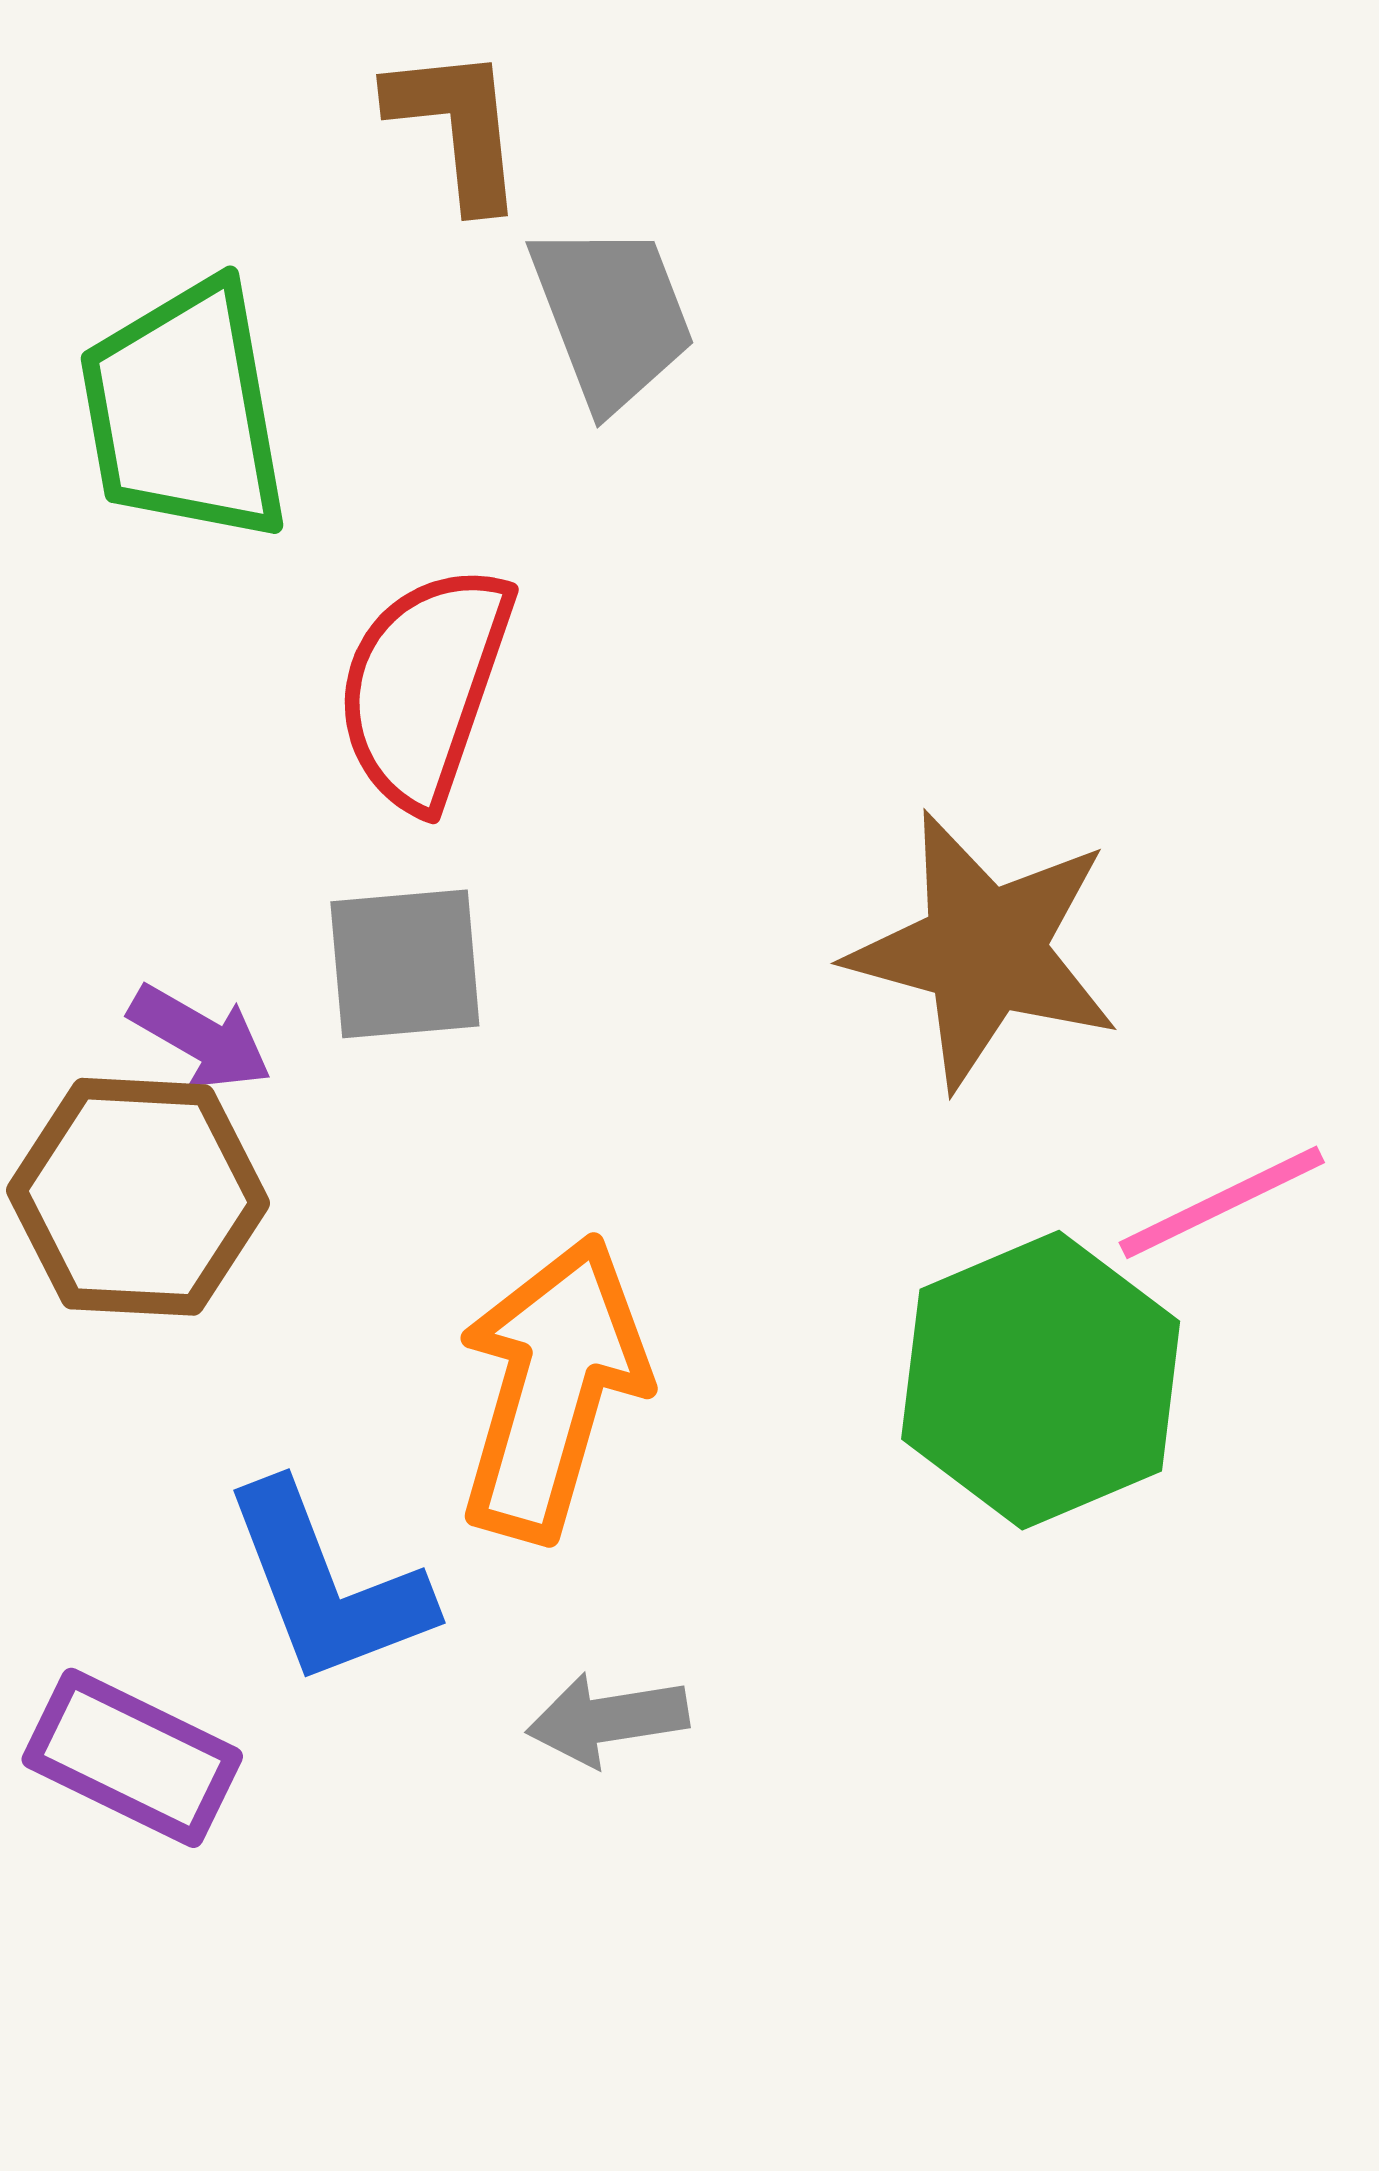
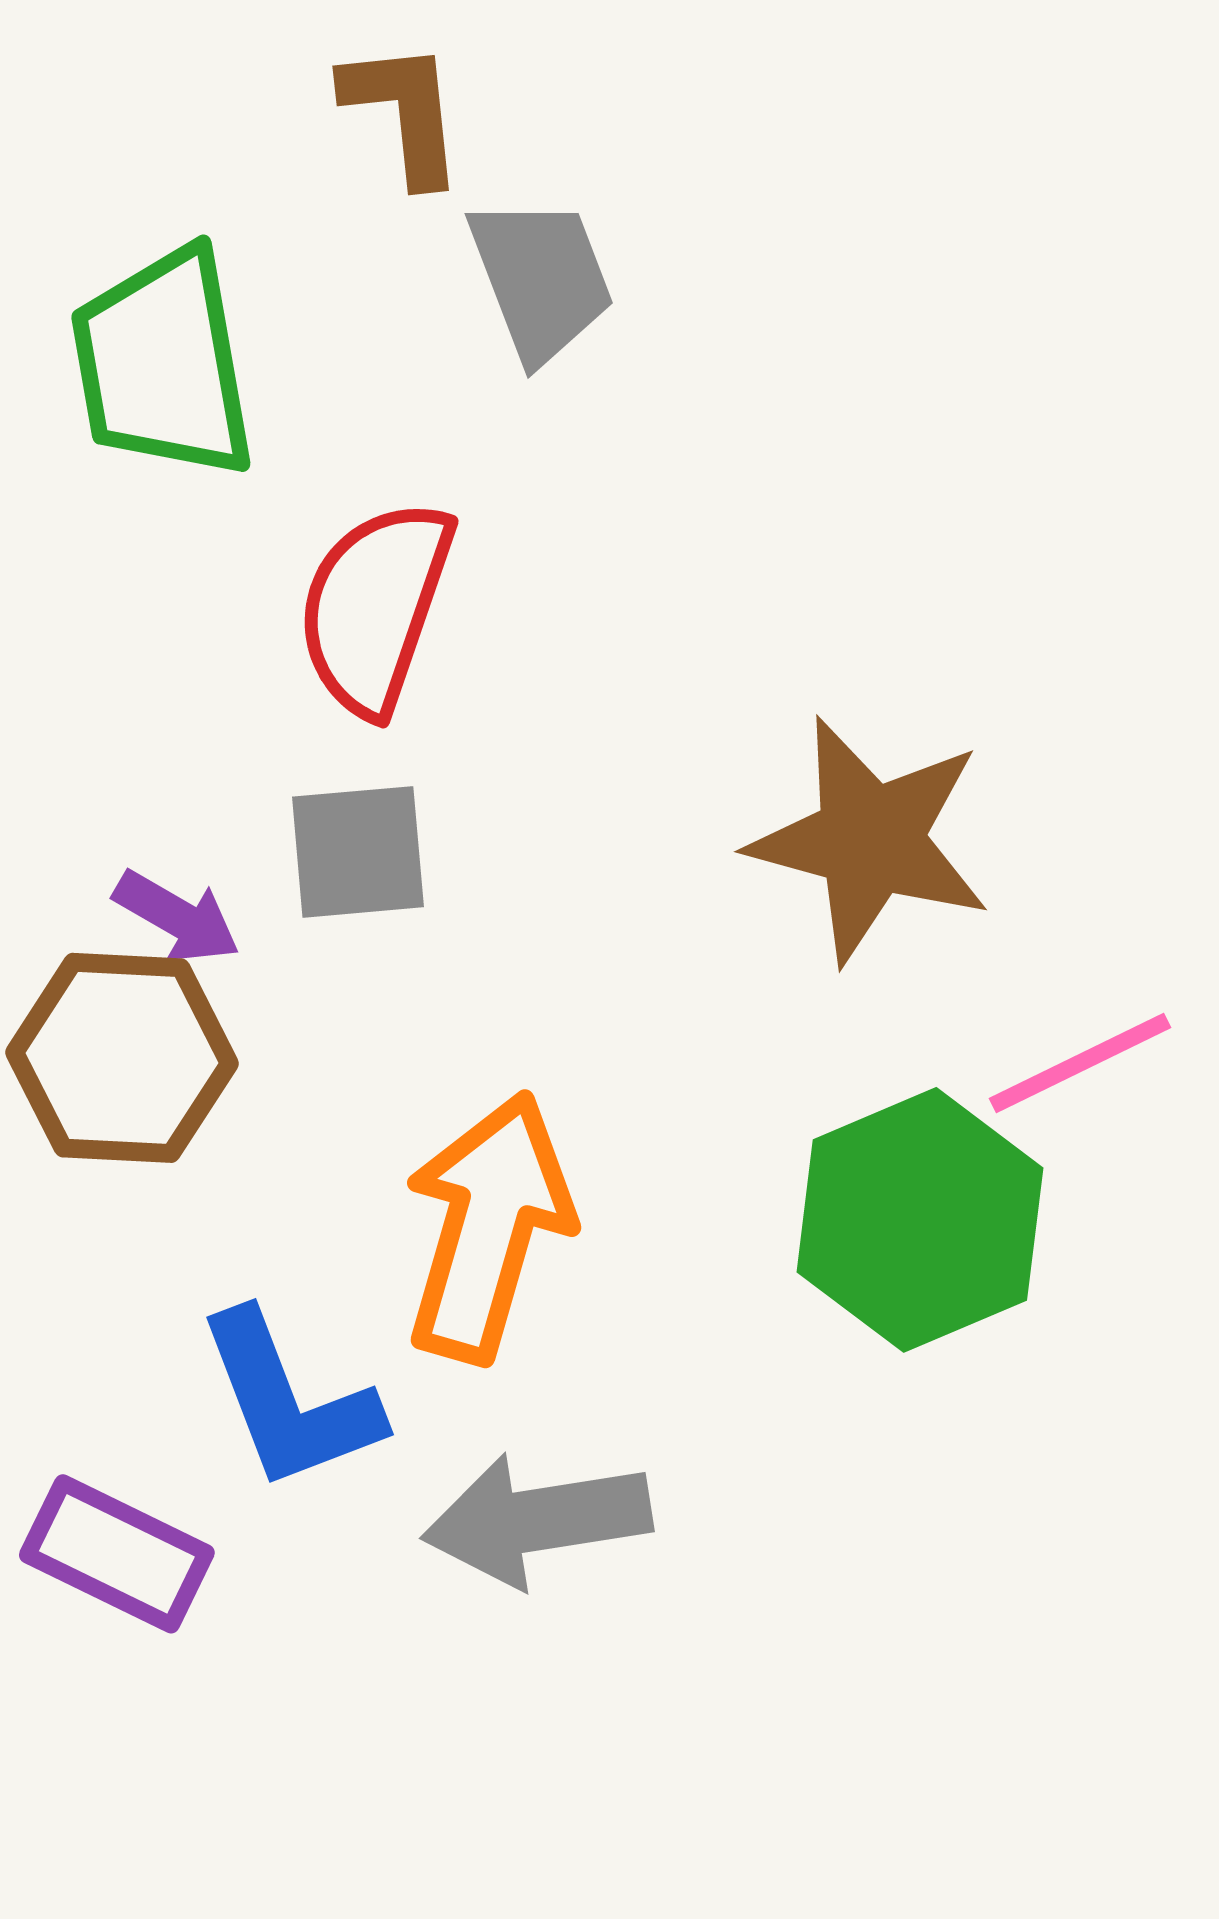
gray arrow: (607, 1719) -> (537, 1520), size x1.6

